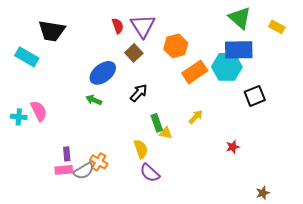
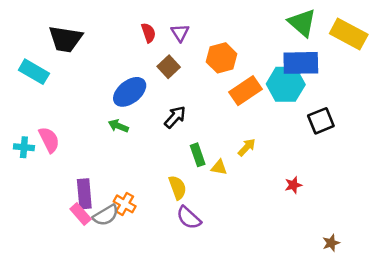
purple triangle: (143, 26) -> (180, 33), size x0.6
yellow rectangle: (277, 27) -> (349, 34), size x1.8
yellow triangle: (166, 133) -> (219, 167), moved
purple rectangle: (67, 154) -> (84, 194), size x1.6
pink rectangle: (64, 170) -> (81, 214), turned 54

